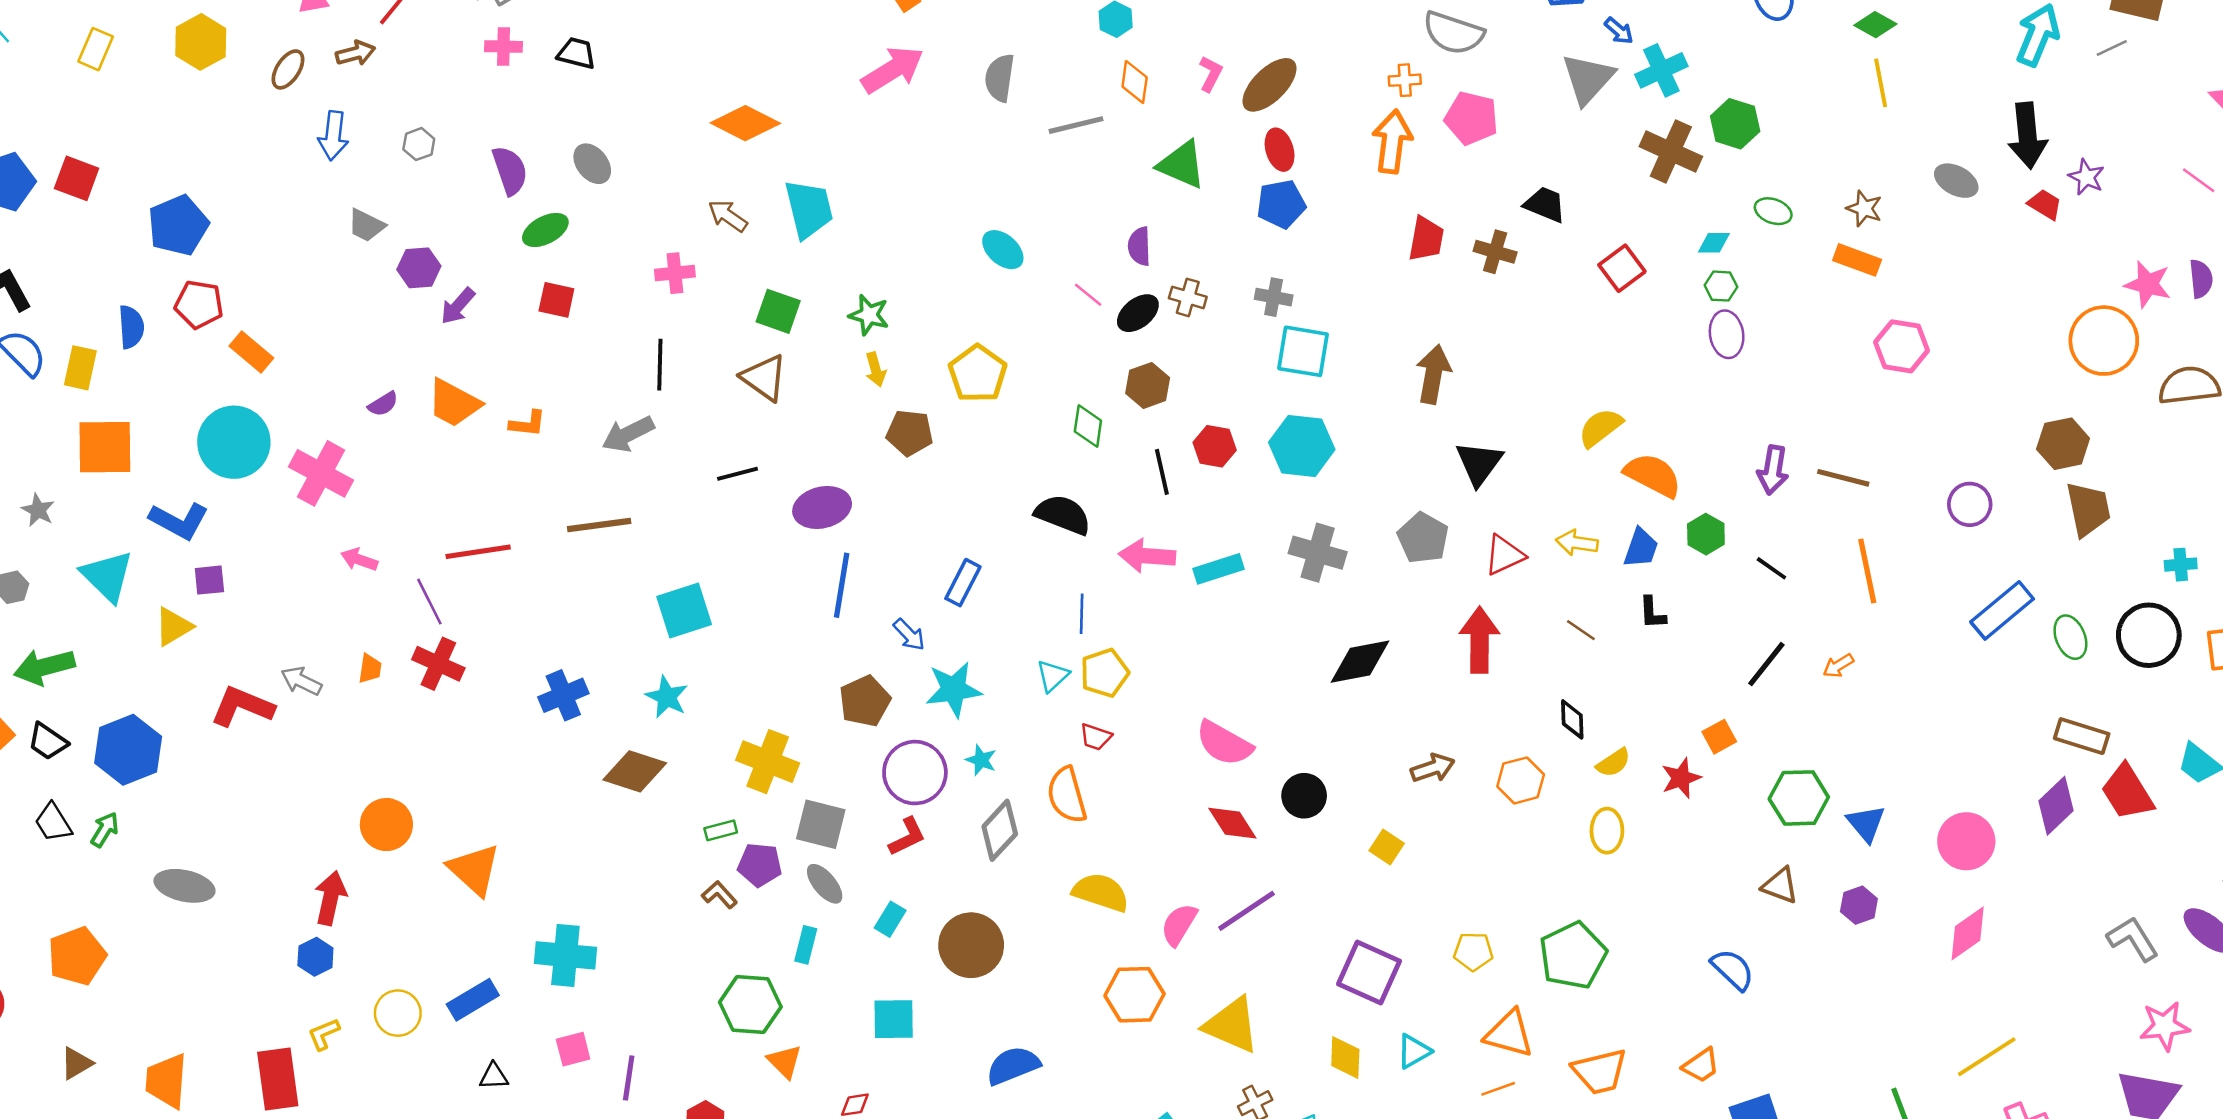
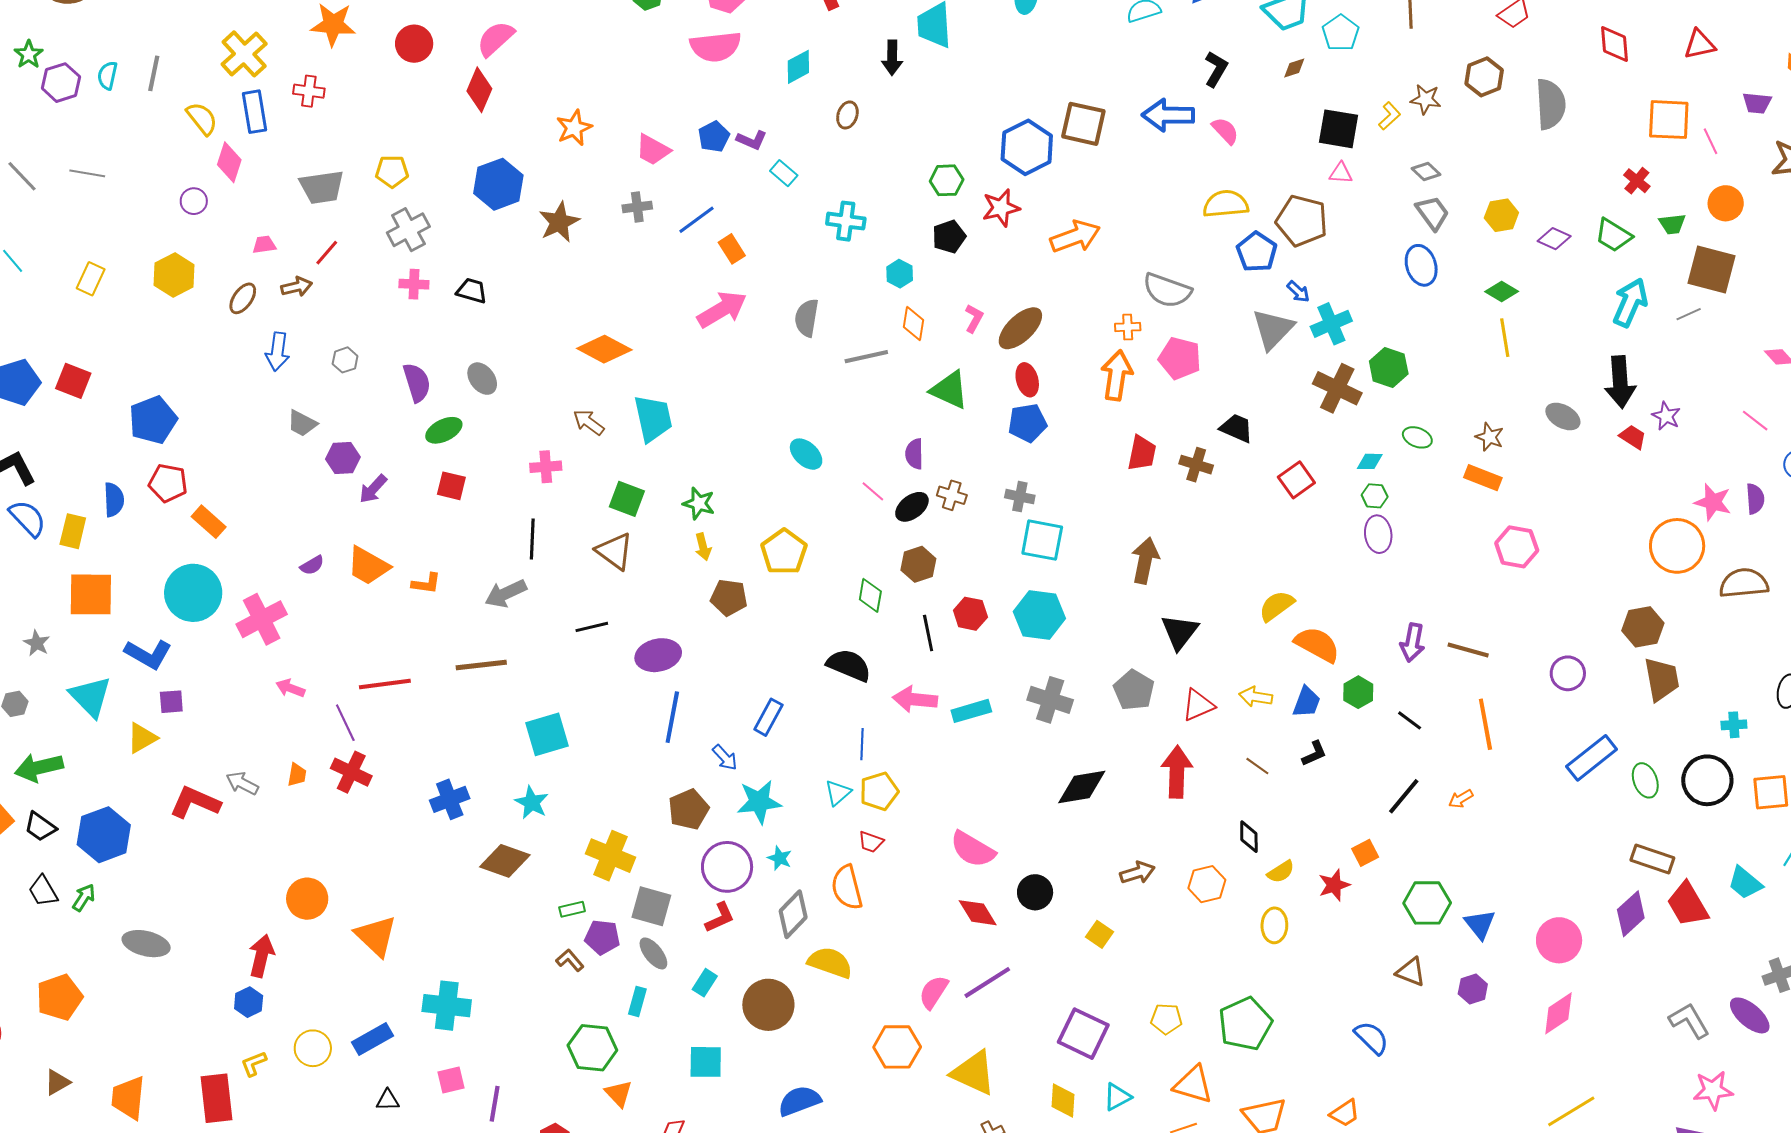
pink cross: (321, 473) -> (262, 619), turned 33
black L-shape: (1652, 613) -> (1314, 754), turned -112
yellow semicircle: (1101, 892) -> (830, 963), moved

